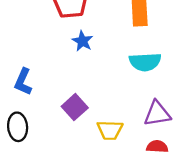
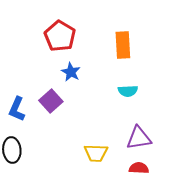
cyan semicircle: (145, 62) -> (128, 91), size x0.7
purple square: (75, 107) -> (51, 101), moved

